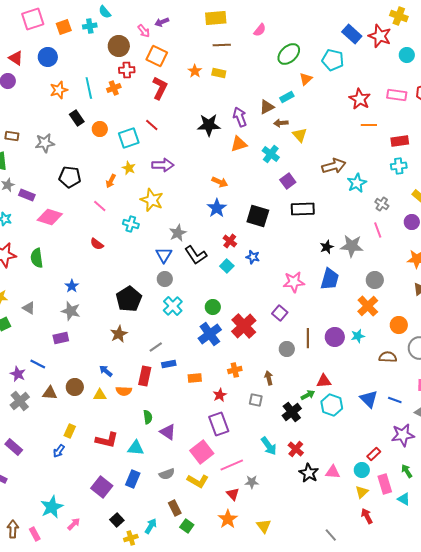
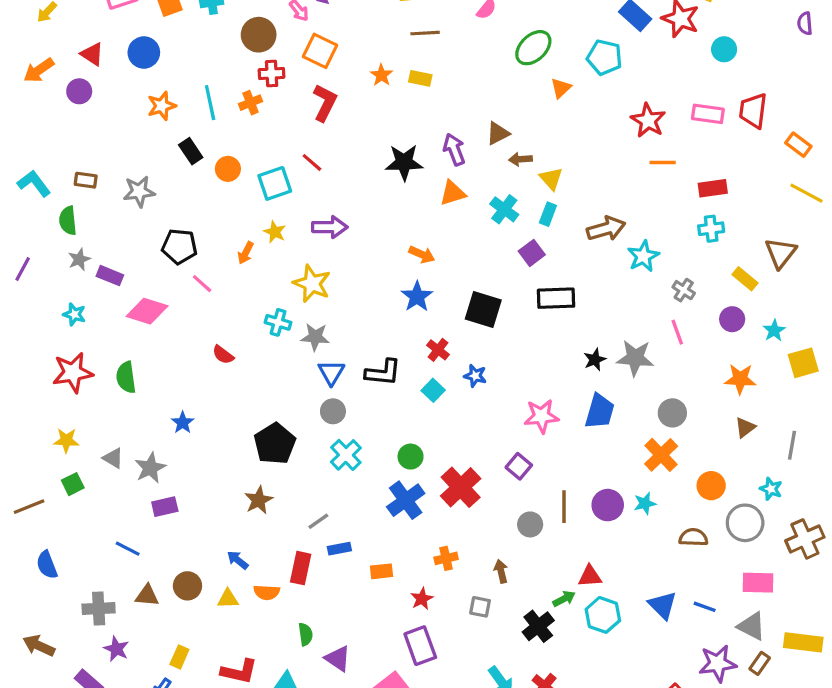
cyan rectangle: (287, 97) -> (548, 214), moved, turned -40
pink line: (100, 206) -> (202, 284), moved
gray star: (178, 233) -> (315, 337), moved, turned 30
black L-shape: (196, 255) -> (383, 373), turned -50
gray star: (71, 311) -> (150, 468), moved, turned 30
purple star: (18, 374) -> (116, 649), moved
gray cross: (20, 401) -> (99, 608), turned 36

